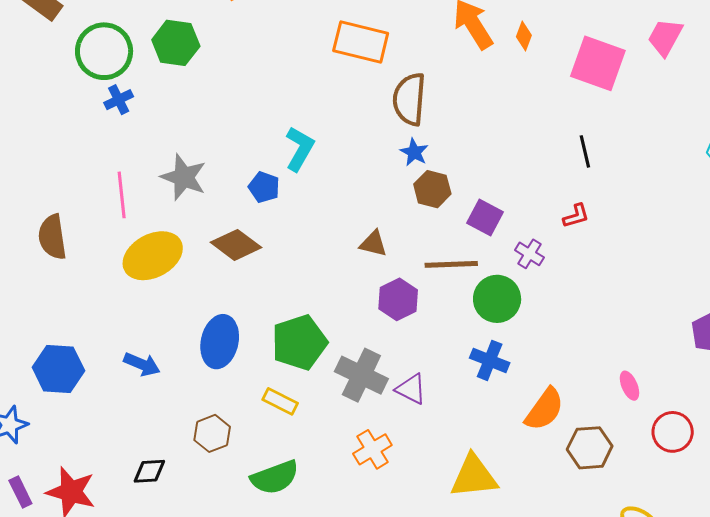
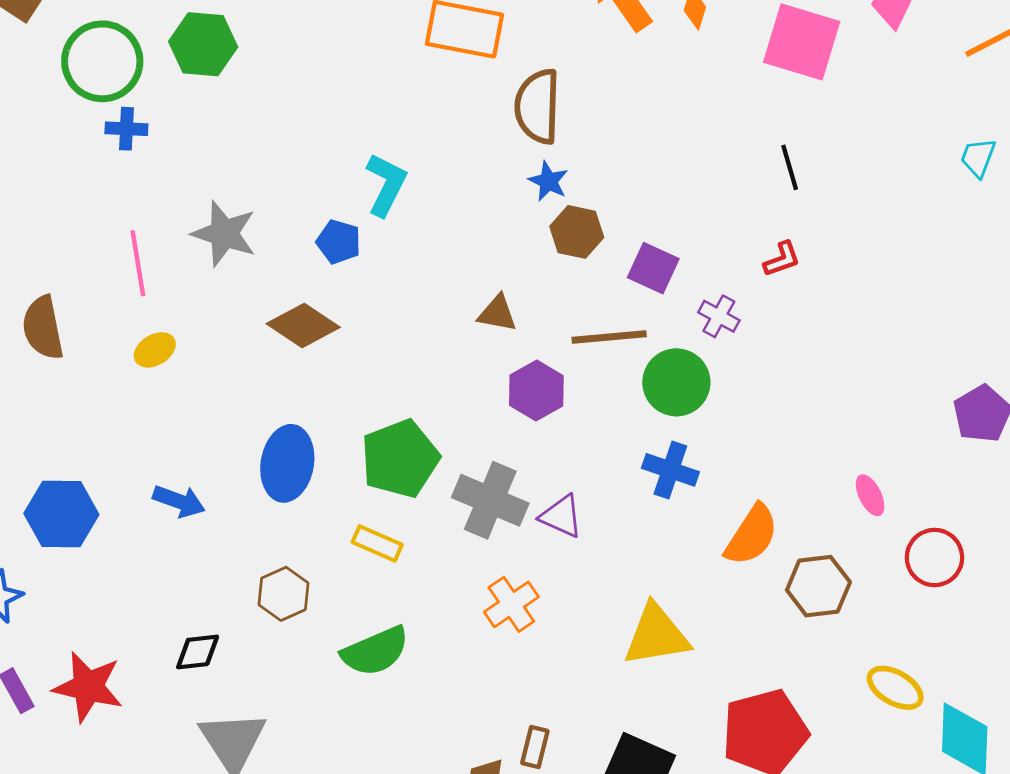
blue cross: (119, 100) -> (126, 129), turned 32
yellow ellipse: (153, 256) -> (155, 350), moved, size x0.5

